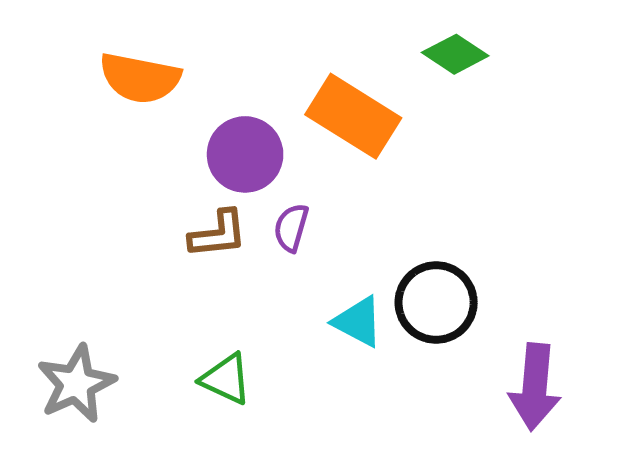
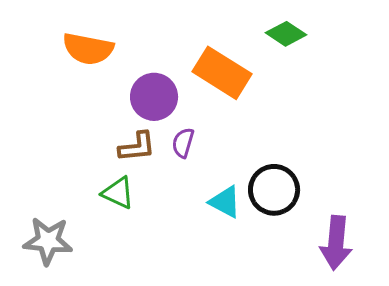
green triangle: (226, 379) -> (118, 193), moved
gray star: (76, 384) -> (48, 241), turned 30

